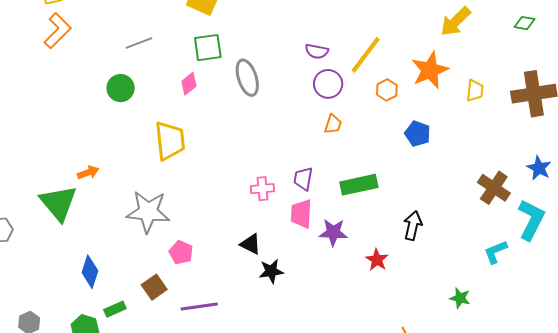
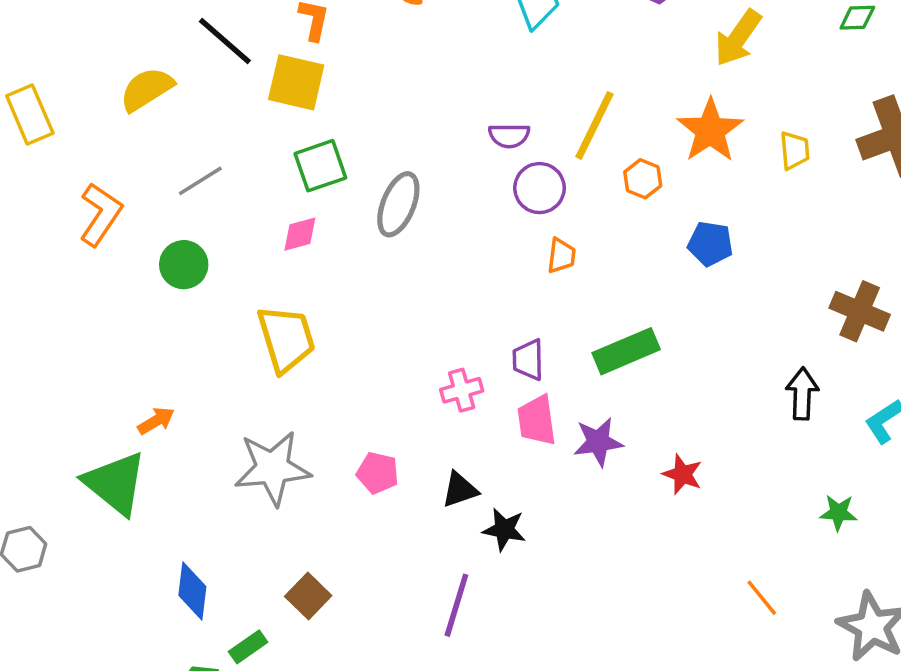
orange L-shape: (57, 31) -> (100, 214), moved
gray ellipse: (247, 78) -> (398, 204), turned 51
pink diamond: (189, 84) -> (300, 234), turned 35
black arrow: (413, 226) -> (802, 394), moved
black triangle: (251, 244) -> (460, 490), turned -35
pink pentagon: (181, 252) -> (378, 473), moved
black star: (271, 271) -> (504, 529), turned 30
purple line: (199, 306) -> (456, 605), moved, turned -54

